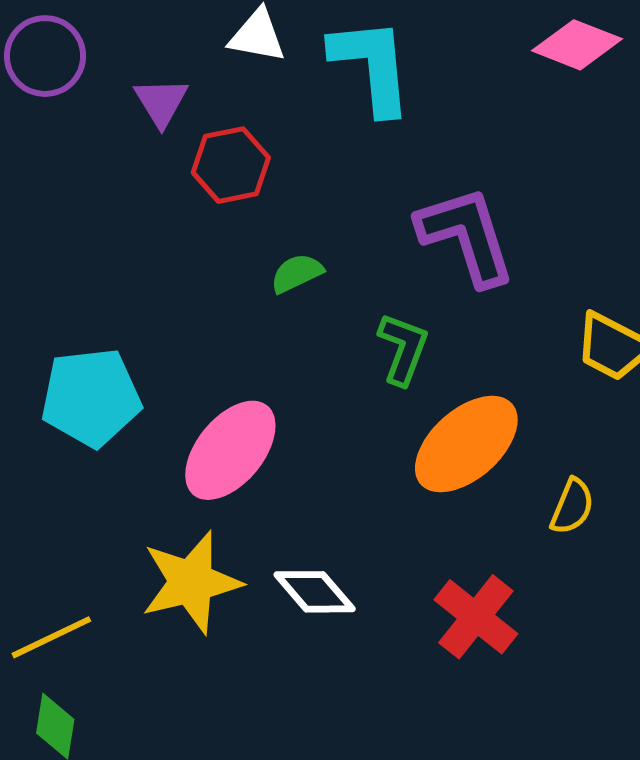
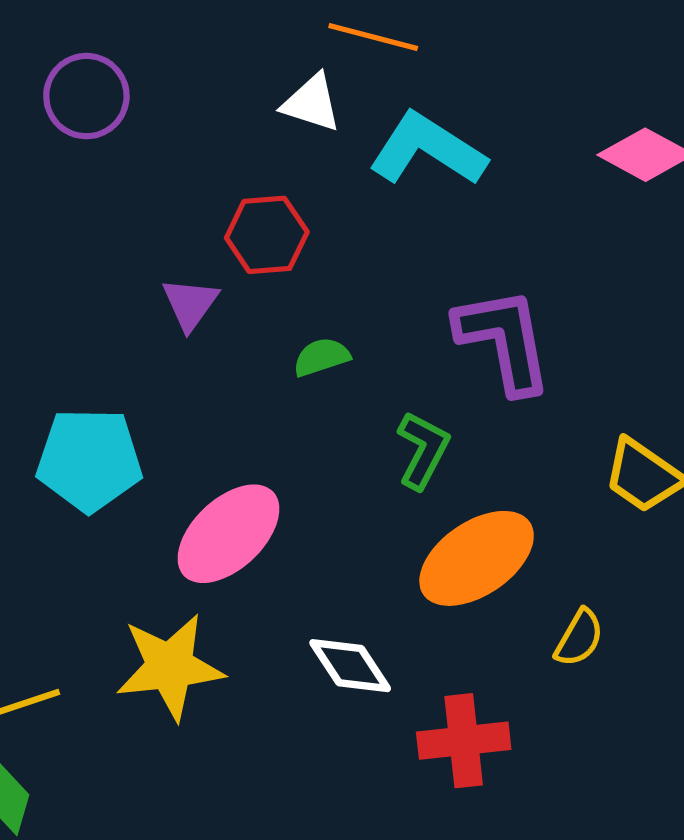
cyan L-shape: (372, 66) -> (428, 150), turned -59
purple triangle: (161, 102) -> (190, 304), moved
white diamond: (315, 592) -> (350, 666), moved
red cross: (476, 617) -> (464, 741), turned 38

